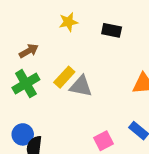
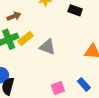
yellow rectangle: (64, 77) -> (26, 39), moved

